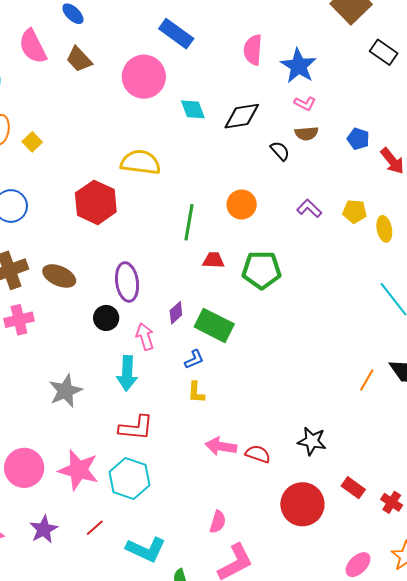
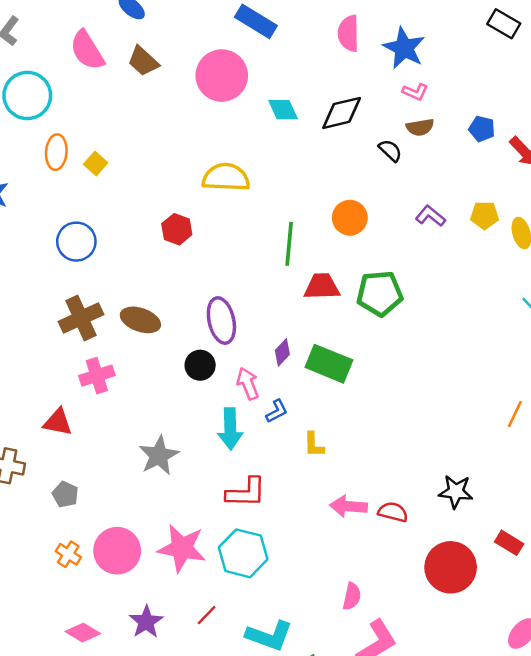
red hexagon: (96, 202) -> (177, 229), size x0.6
red trapezoid: (213, 260) -> (322, 286), size x1.4
blue L-shape: (194, 359) -> (277, 411), moved

